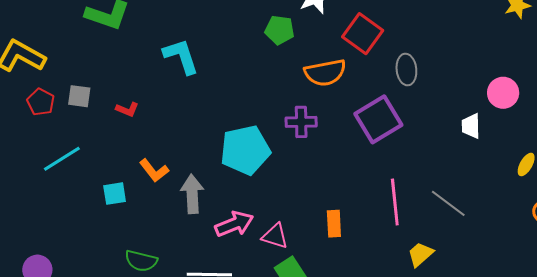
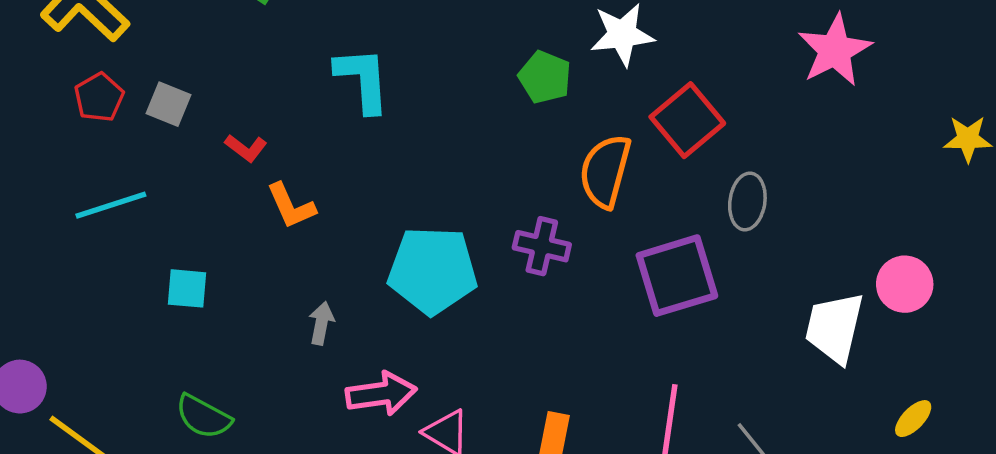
orange semicircle: (325, 73) -> (605, 171), turned 102
white trapezoid: (471, 126) -> (834, 328), size x1.6
orange L-shape: (154, 171) -> (291, 206), moved
gray arrow: (192, 194) -> (321, 323), size x0.6

